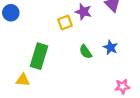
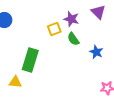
green semicircle: (86, 52) -> (73, 39), moved

